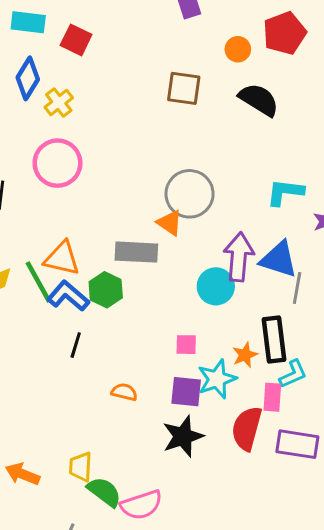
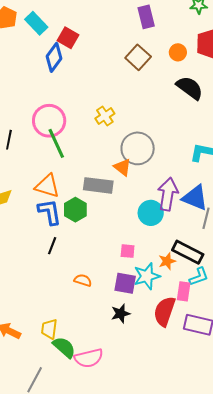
cyan rectangle: (28, 22) -> (36, 23), turned 35
blue diamond: (28, 78) -> (54, 57), moved
brown square: (184, 88) -> (138, 57), moved, turned 30
yellow cross: (59, 103) -> (105, 116), moved
green line: (38, 282) -> (56, 143), moved
blue L-shape: (68, 296) -> (50, 212), turned 36
black rectangle: (274, 340) -> (188, 252), turned -60
black star: (183, 436) -> (121, 313), size x0.7

